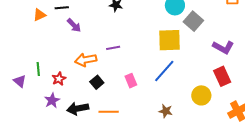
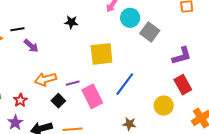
yellow square: (170, 40) -> (102, 54), moved
purple L-shape: (223, 47) -> (182, 56), turned -40
purple line: (113, 48) -> (73, 83), moved
pink rectangle: (131, 81) -> (92, 96), size x1.6

